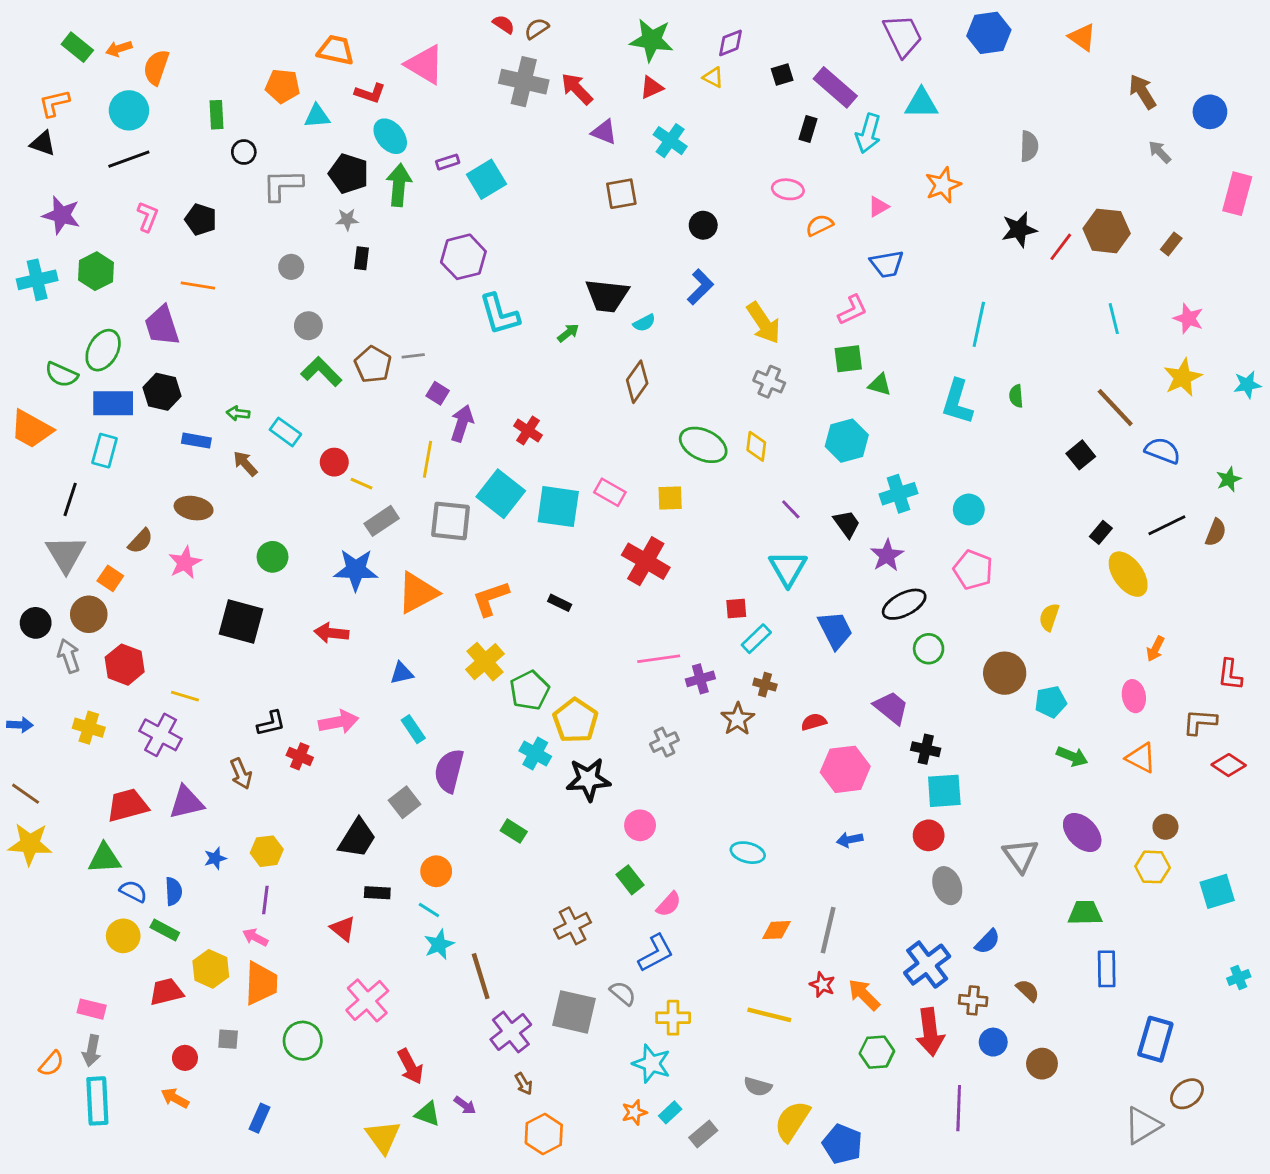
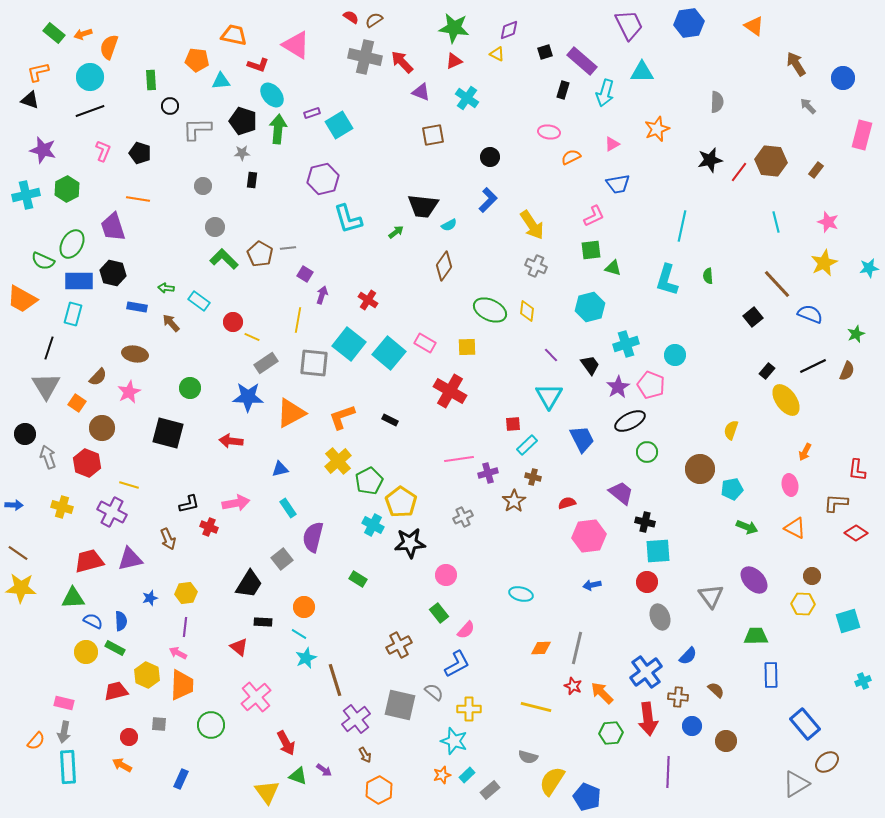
purple arrow: (462, 423) -> (322, 295), size x0.7
cyan square: (558, 507) -> (389, 353), turned 32
pink pentagon: (973, 570) -> (651, 385), moved
brown circle: (89, 614) -> (102, 428), moved
blue rectangle: (1155, 1039) -> (805, 724), turned -56

